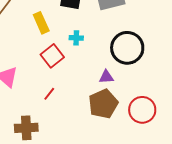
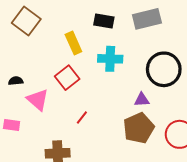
cyan cross: (76, 38) -> (110, 59), size x1.6
red square: (52, 56) -> (67, 78), moved

